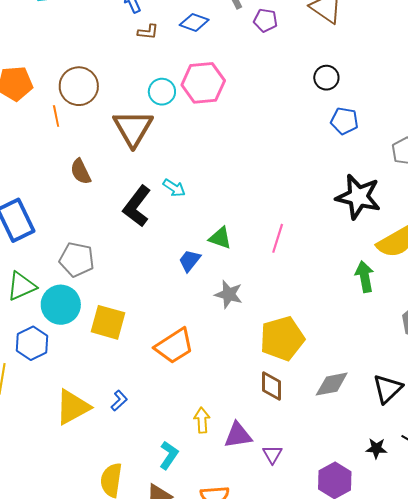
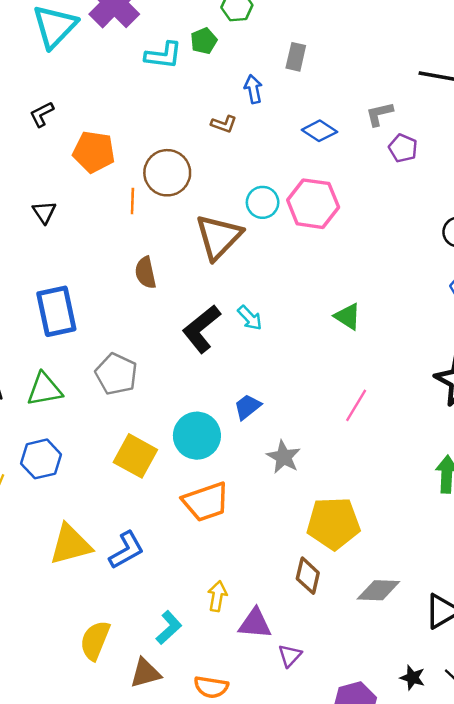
brown L-shape: (148, 32) -> (224, 124), moved
green triangle: (220, 238) -> (348, 316), moved
cyan circle: (61, 305) -> (197, 436), moved
blue L-shape: (119, 401) -> (126, 550), size x1.6

